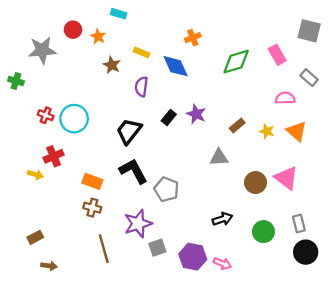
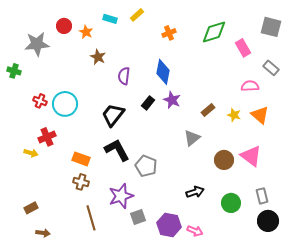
cyan rectangle: (119, 14) -> (110, 19), moved
yellow rectangle: (141, 52) -> (137, 15), moved, turned -64
green diamond: (236, 62) -> (214, 32), moved
blue diamond: (176, 66) -> (163, 72), moved, turned 35
gray triangle: (219, 157) -> (192, 138), turned -36

